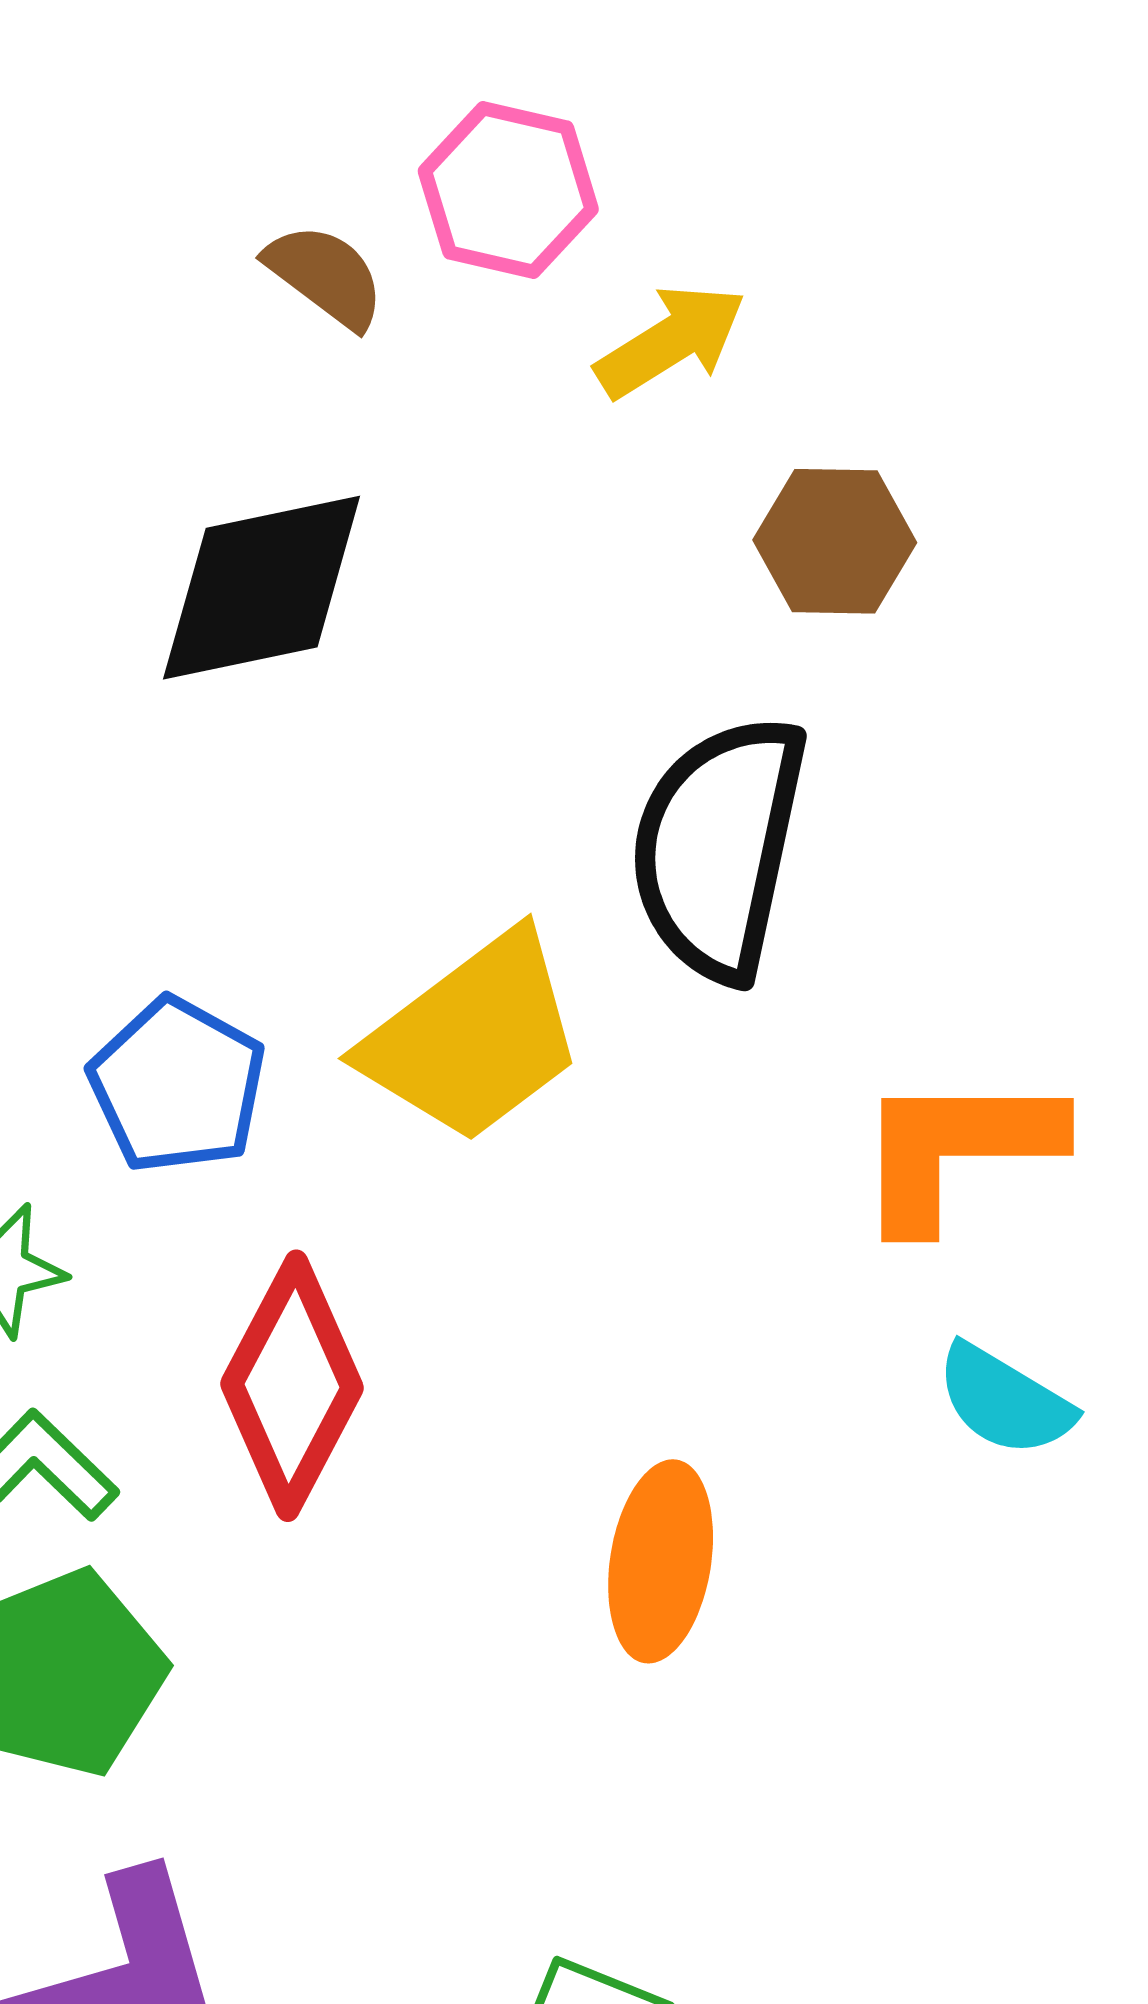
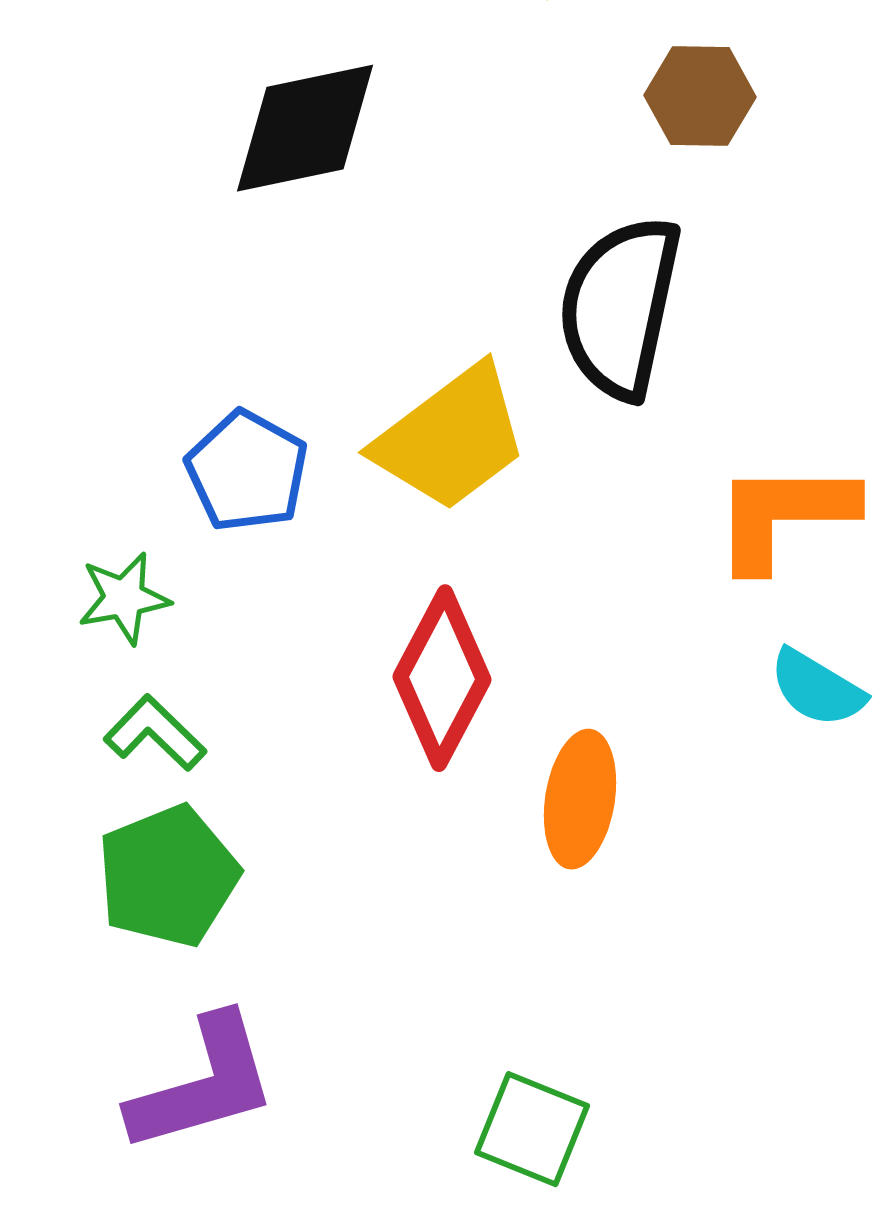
red diamond: (292, 1386) -> (442, 678), moved

